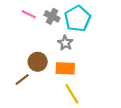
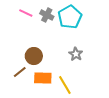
gray star: (65, 43) -> (76, 54), moved
orange rectangle: (65, 68) -> (43, 78), moved

